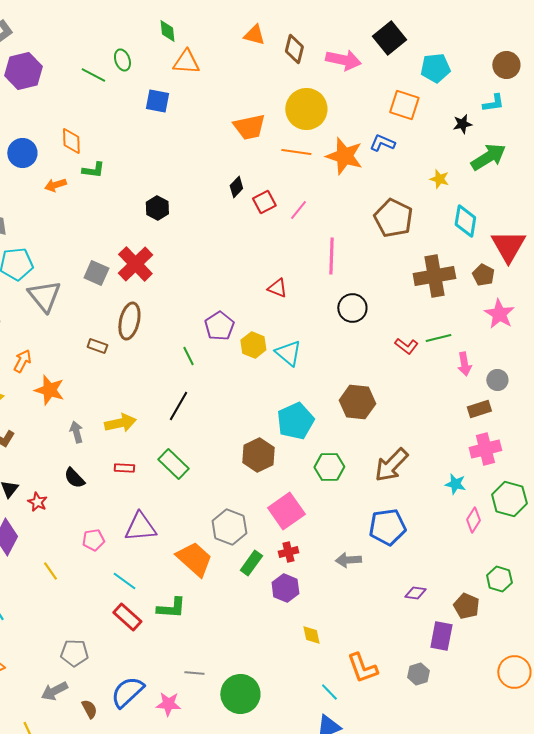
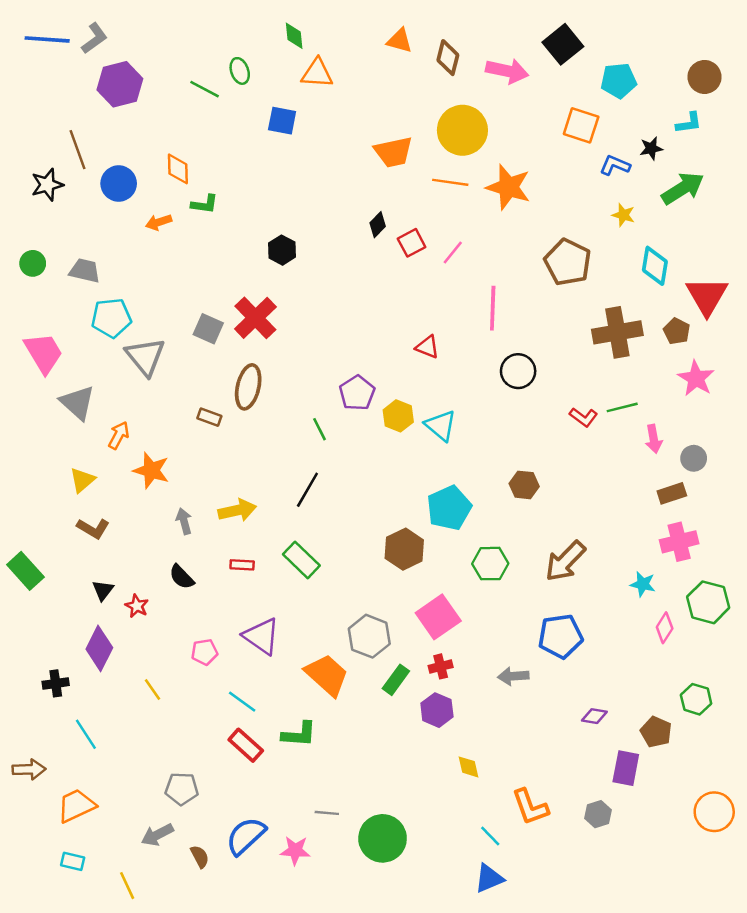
blue L-shape: (382, 143) -> (615, 165), moved
brown hexagon: (357, 402) -> (524, 485), size x0.7
purple triangle: (140, 527) -> (261, 636), turned 40

